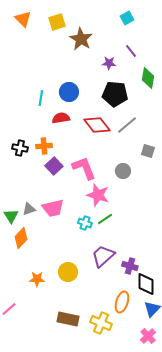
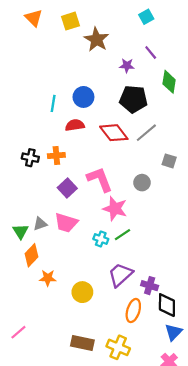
purple square: (54, 166) -> (67, 188), moved
pink trapezoid: (53, 208) -> (66, 223), turned 30
orange star: (37, 279) -> (48, 278), moved
orange ellipse: (122, 302) -> (133, 311), moved

